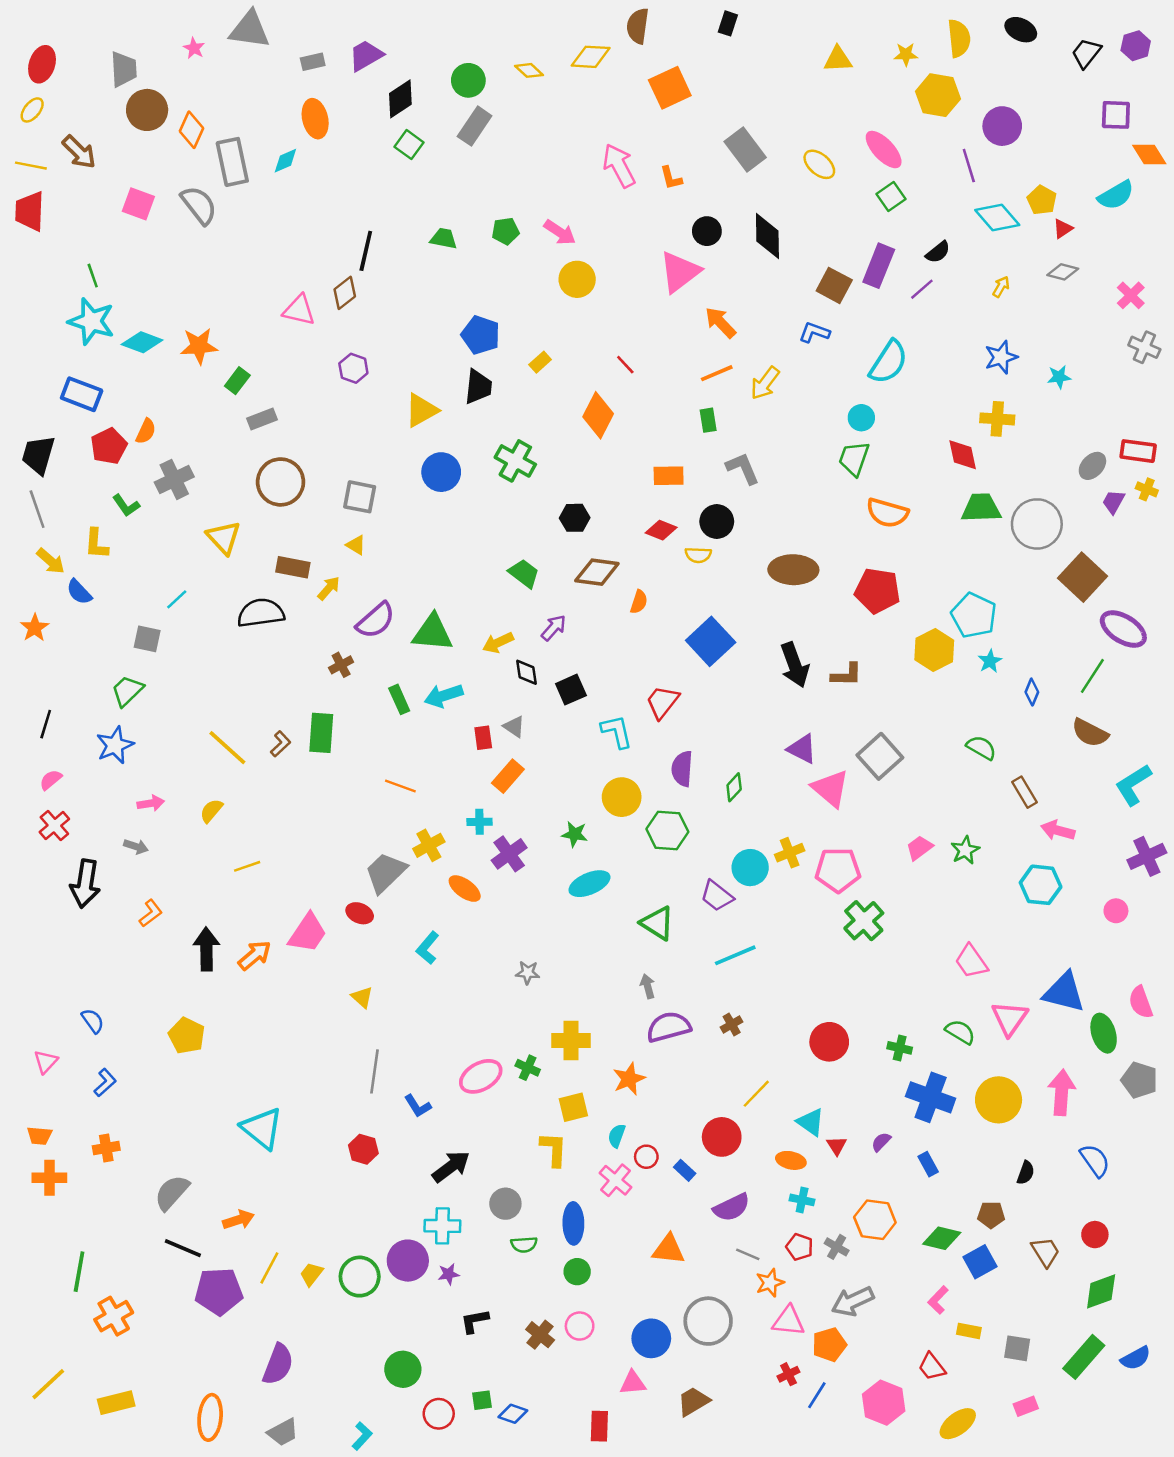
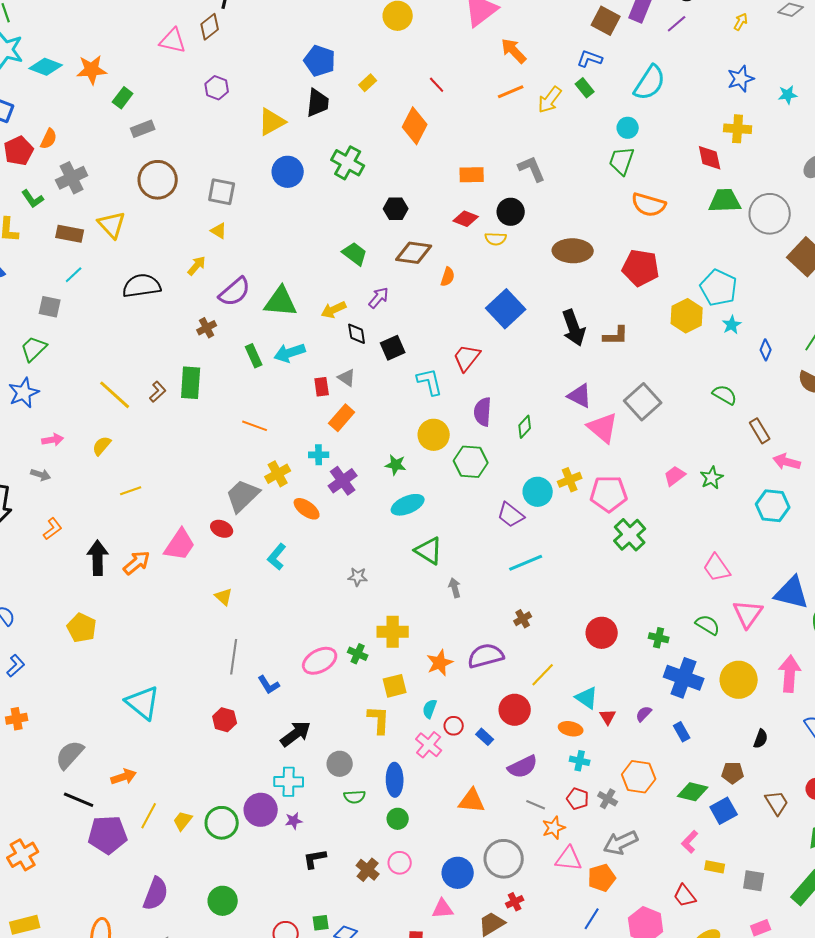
green rectangle: (708, 420) -> (585, 88), moved, turned -30
brown rectangle: (293, 567) -> (70, 234), moved
green triangle: (657, 923) -> (429, 551), moved
purple semicircle: (669, 1027) -> (486, 656), moved
green circle: (403, 1369) -> (223, 901), moved
red cross: (788, 1374) -> (515, 902), moved

